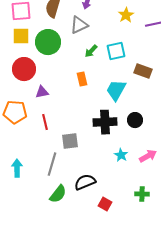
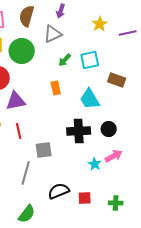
cyan trapezoid: (116, 90) -> (90, 99), turned -60
purple triangle: (42, 92) -> (16, 101), size x1.5
pink arrow: (148, 156) -> (114, 156), moved
green semicircle: (58, 194) -> (27, 214), moved
red square: (105, 204) -> (85, 198), moved, turned -32

